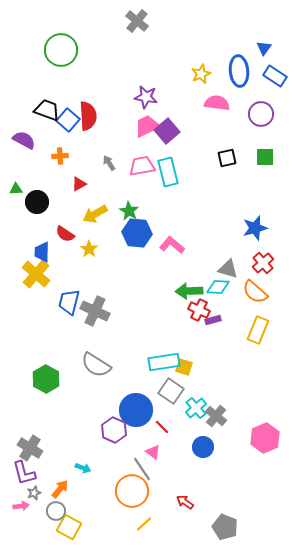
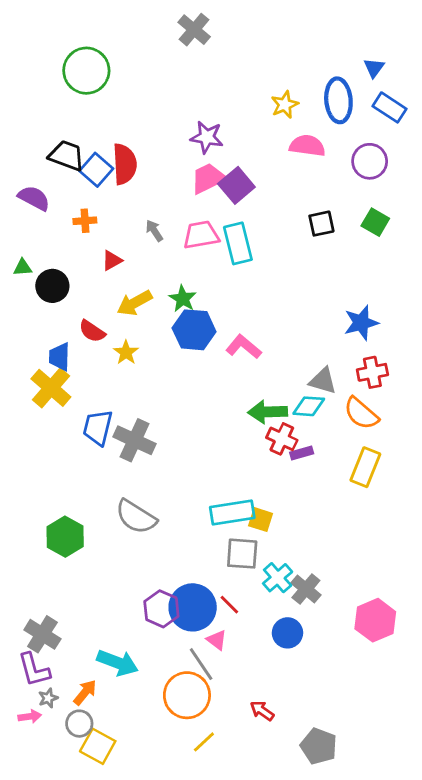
green square: (265, 157) -> (375, 222), turned 30
red cross: (263, 263) -> (372, 372), turned 30
gray square: (171, 391) -> (242, 554), turned -30
blue circle: (136, 410) -> (193, 607), moved
cyan arrow: (83, 468) -> (118, 663), size x1.8

